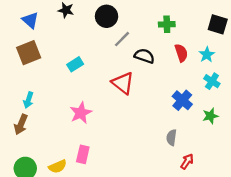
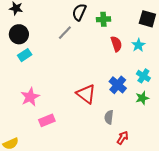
black circle: (107, 16) -> (19, 34), moved
black semicircle: (144, 56) -> (79, 12), moved, turned -84
cyan cross: (212, 81) -> (143, 76), moved
red triangle: (123, 83) -> (86, 94), moved
pink rectangle: (83, 154) -> (47, 120), moved, turned 56

